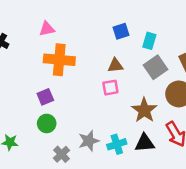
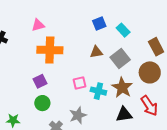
cyan rectangle: (149, 41) -> (123, 30), turned -56
gray square: (156, 67) -> (120, 59), moved
pink square: (110, 88) -> (79, 83), moved
cyan cross: (117, 144) -> (98, 91), moved, turned 35

